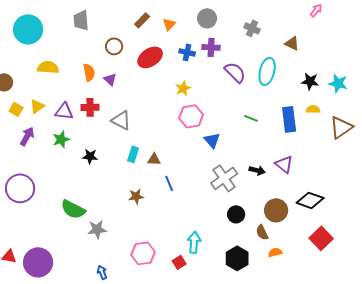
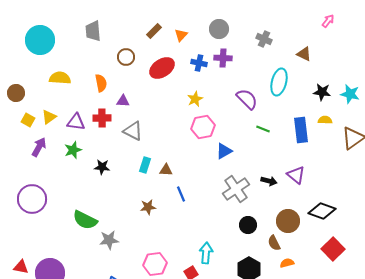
purple semicircle: (235, 72) -> (247, 99), moved
purple triangle: (110, 79) -> (123, 101), moved, turned -40
blue triangle: (212, 140) -> (224, 151), turned 42

